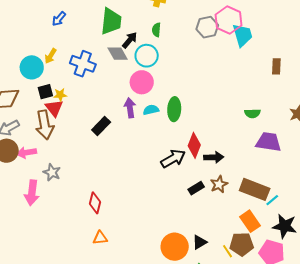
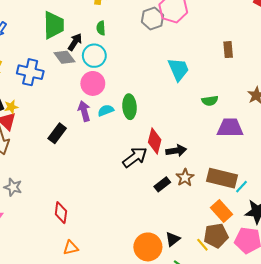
cyan trapezoid: (242, 35) -> (178, 69), moved

